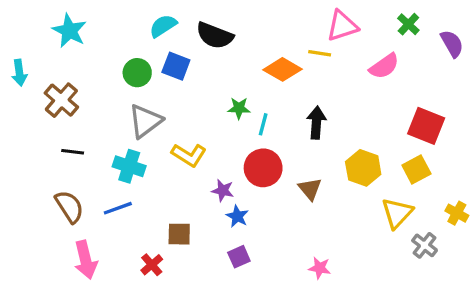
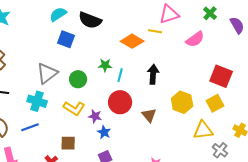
green circle: (137, 73) -> (78, 79), moved
yellow L-shape: (189, 155) -> (74, 108), moved
yellow triangle: (397, 213) -> (203, 130), turned 40

